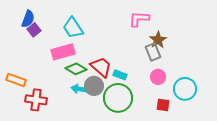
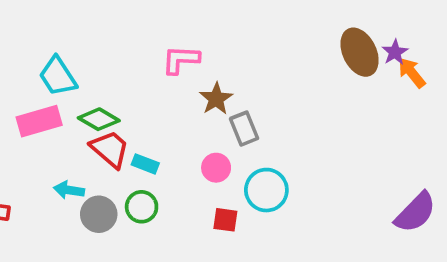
gray rectangle: (153, 52) -> (244, 129), moved
green diamond: (76, 69) -> (99, 119), moved
gray circle: (94, 86) -> (99, 214), moved
green circle: (118, 98) -> (142, 207), size x0.6

